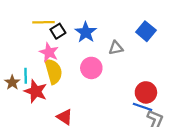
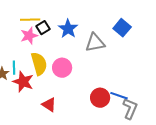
gray triangle: (116, 48) -> (95, 43), size x1.5
pink star: (49, 52) -> (29, 36), moved, turned 30
pink circle: (91, 68) -> (62, 68), moved
red circle: (146, 92) -> (100, 98), moved

